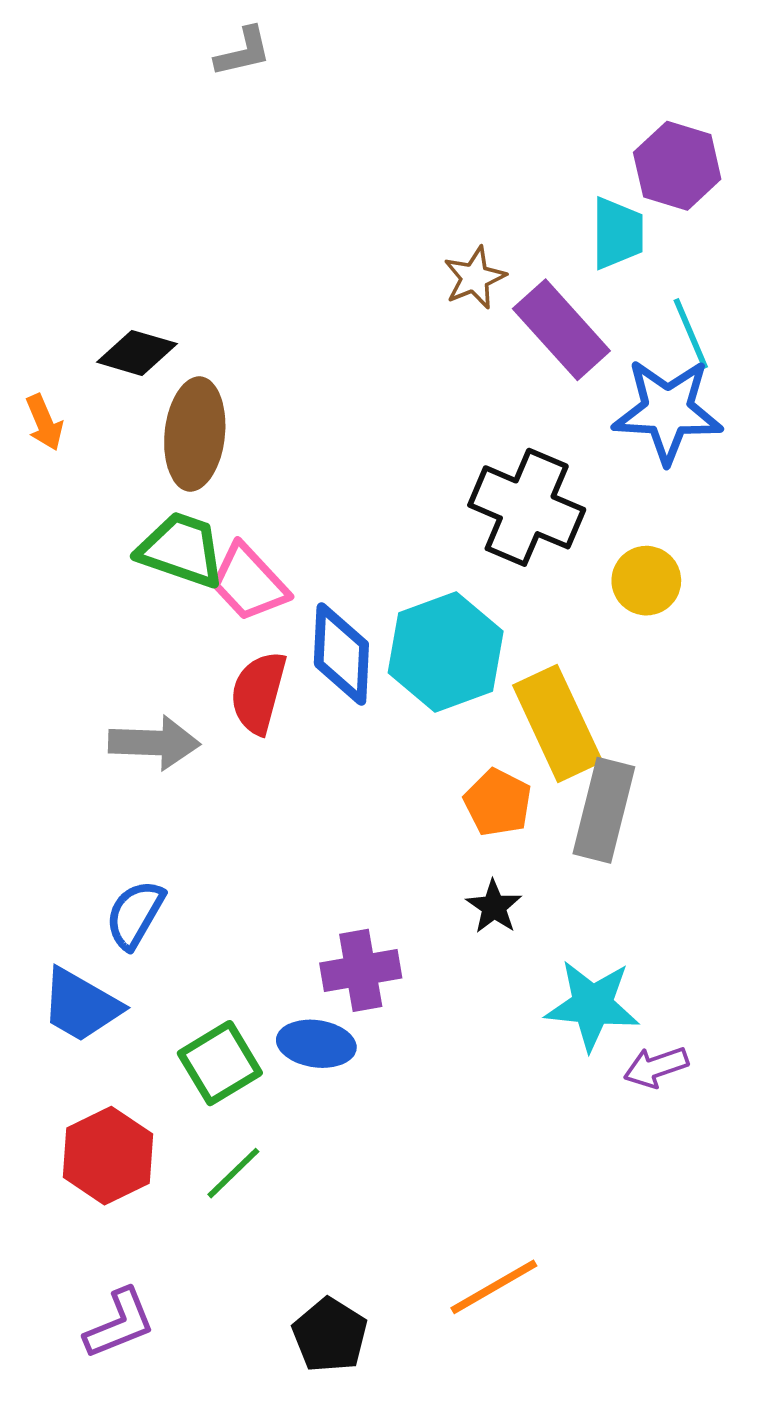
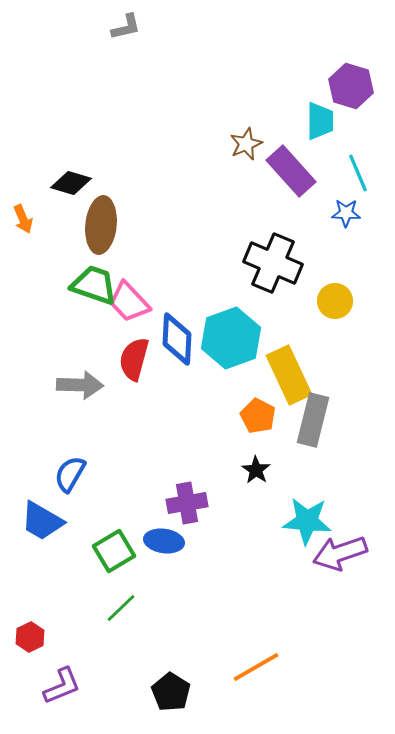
blue star: (668, 411) -> (346, 213), size x0.5
purple arrow: (656, 1067) -> (340, 553), size x1.6
red hexagon: (108, 1156) -> (30, 637), moved, size x0.6

